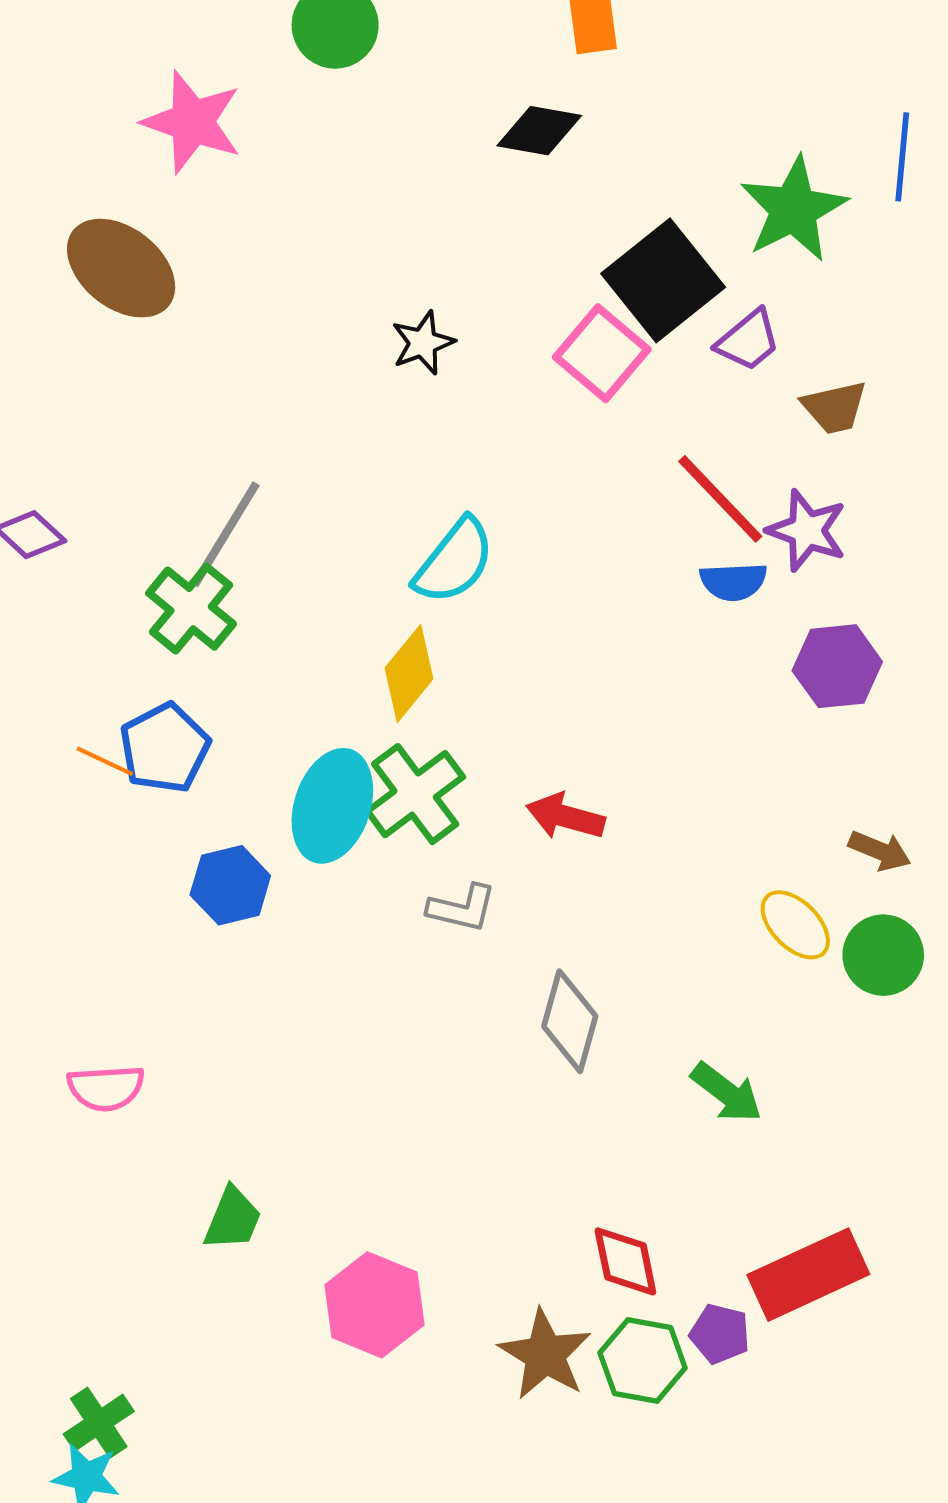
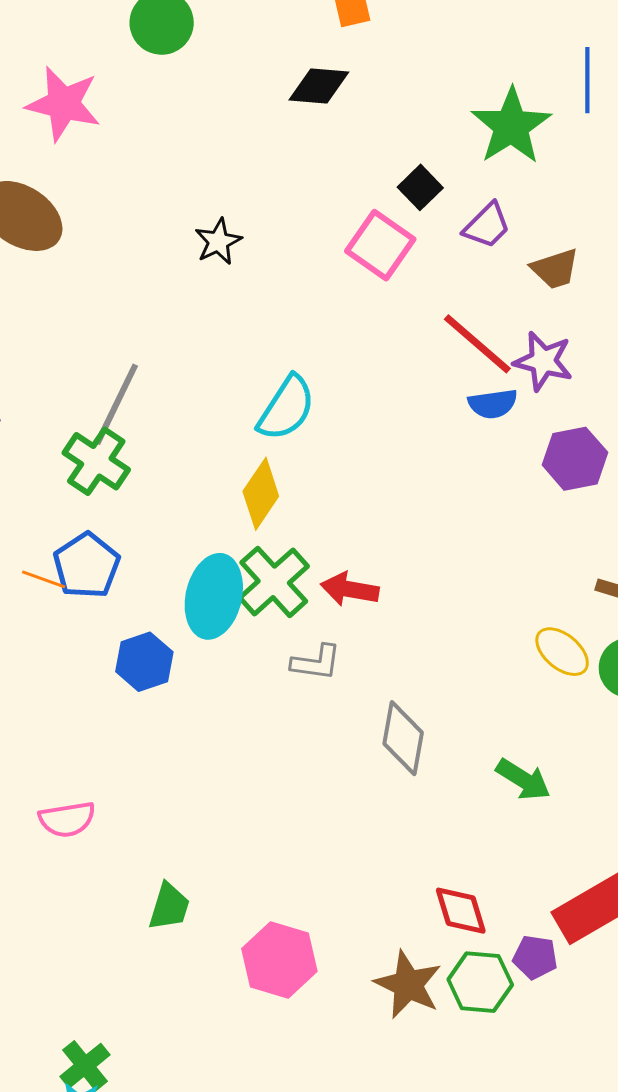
black square: (663, 280) -> (420, 187), size x0.5
black star: (423, 343) -> (218, 242), moved
red arrow: (565, 817) -> (350, 589), moved

